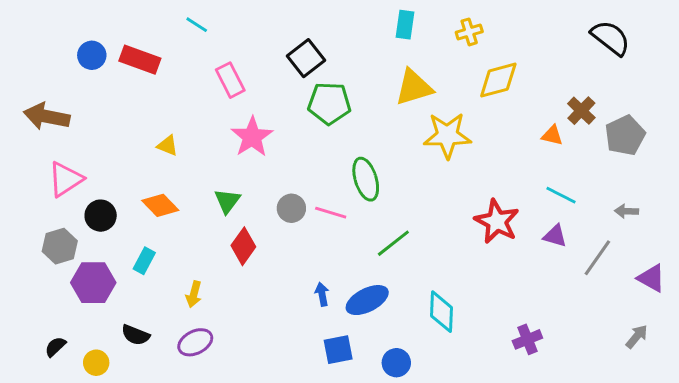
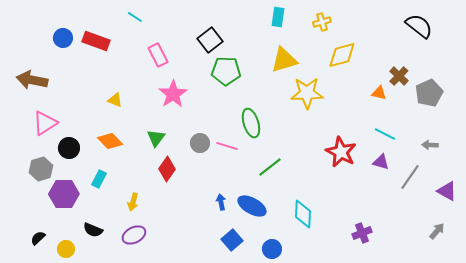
blue ellipse: (367, 300) -> (252, 206), turned 56
blue square: (338, 350) -> (232, 240), turned -30

